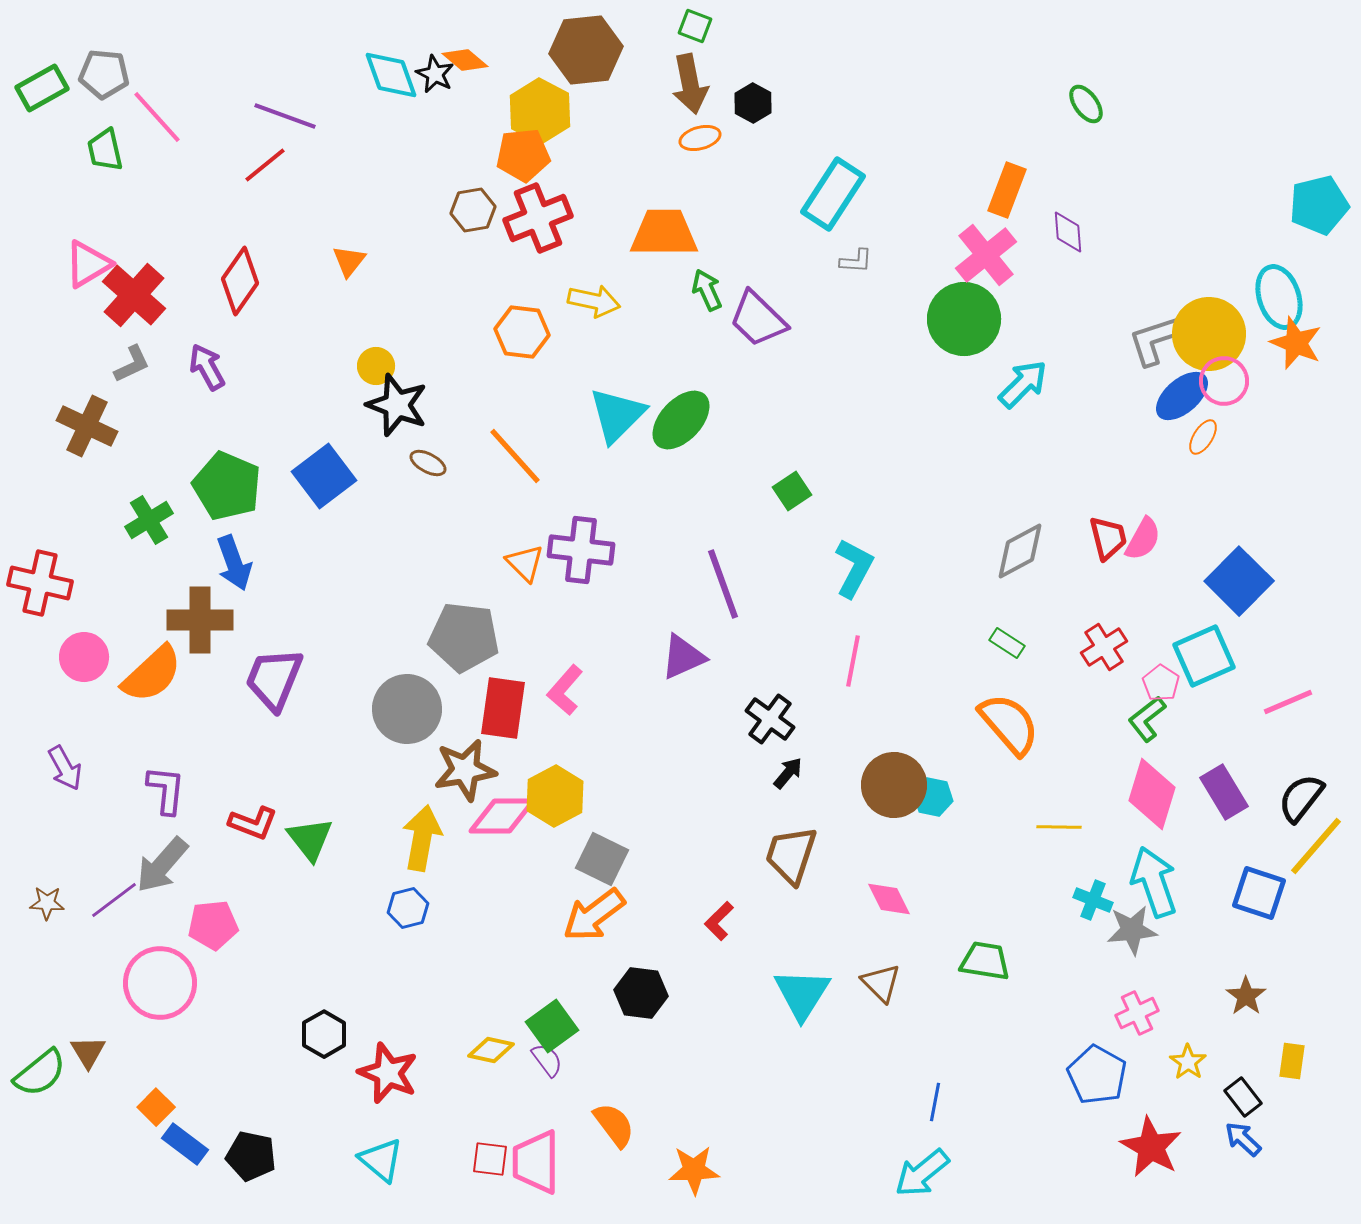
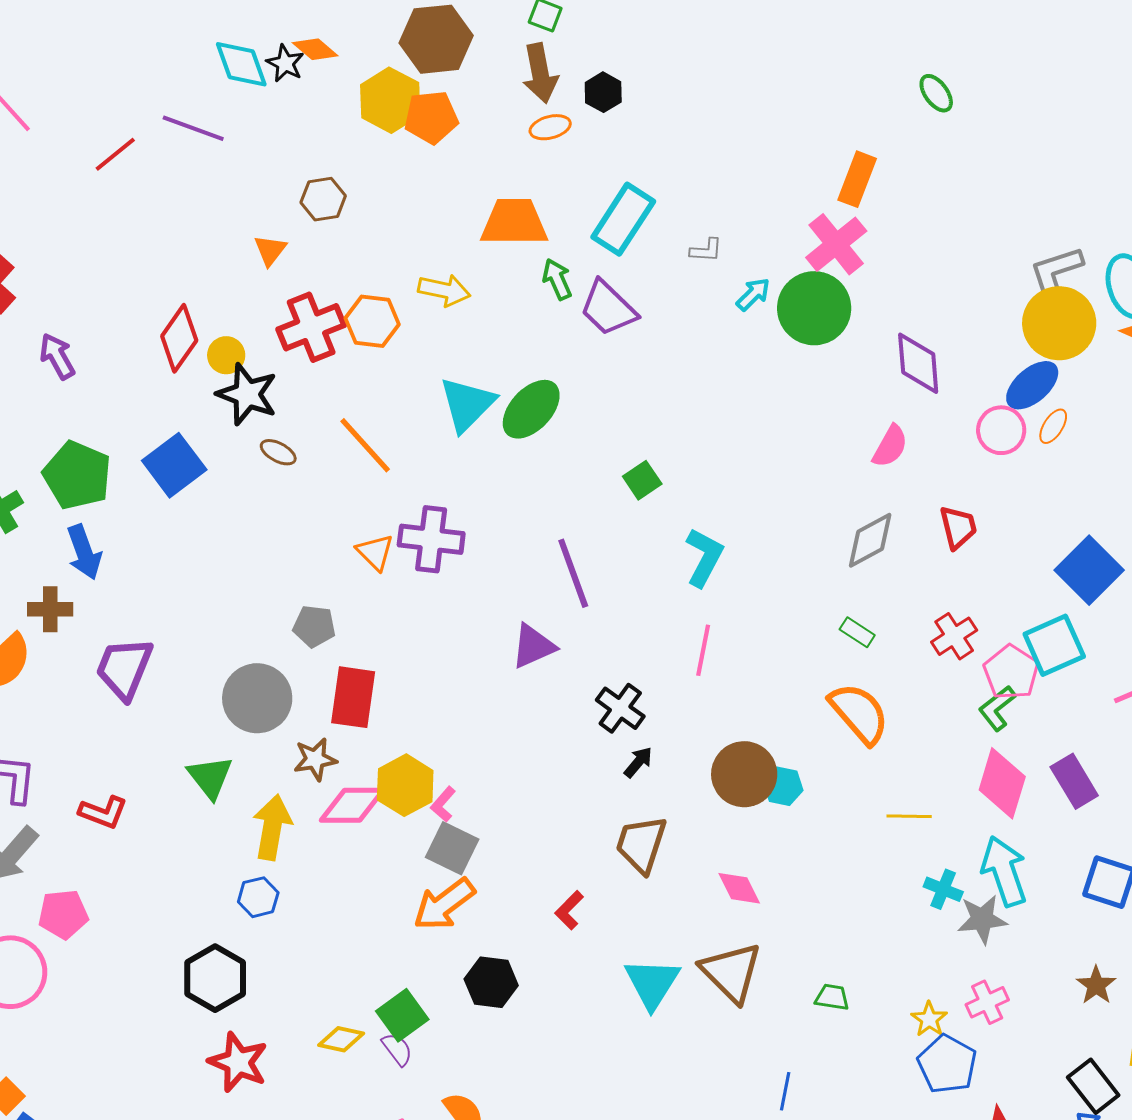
purple line: (285, 116) -> (193, 128), moved
orange pentagon: (523, 155) -> (431, 117), moved
cyan rectangle: (833, 194) -> (623, 219), moved
red cross: (538, 218) -> (311, 327), moved
purple diamond: (1068, 232) -> (918, 363), moved, size x1.5
orange triangle: (349, 261) -> (270, 250), moved
red diamond: (240, 281) -> (179, 338), moved
gray L-shape: (1155, 340) -> (1056, 271), moved
pink circle: (1224, 381) -> (1001, 430), moved
cyan arrow: (1023, 384) -> (753, 294), moved, size x0.7
pink semicircle: (1143, 539) -> (890, 446), moved
brown cross: (200, 620) -> (50, 609), size x0.7
gray pentagon: (464, 637) -> (314, 626), size x0.6
pink pentagon: (1161, 683) -> (1011, 672), size x1.5
pink L-shape: (565, 690) -> (443, 804), moved, size x0.7
brown star: (465, 770) -> (315, 759), size x0.7
green triangle: (310, 839) -> (210, 777), moved
green trapezoid: (985, 961) -> (832, 997), moved, size x0.7
brown triangle: (881, 983) -> (731, 972), size x1.6
black hexagon: (324, 1034) -> (215, 978), moved, size x1.4
yellow star: (1188, 1062) -> (929, 1019), moved
black rectangle: (1243, 1097) -> (1093, 1086), size x1.4

